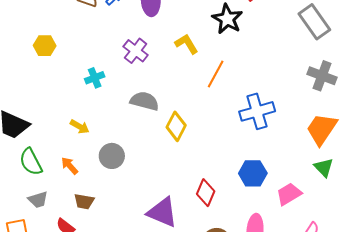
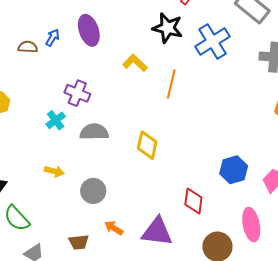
purple cross: (136, 51) -> (77, 93), moved
gray semicircle: (145, 101) -> (94, 132), moved
blue cross: (257, 111) -> (213, 41), moved
orange arrow: (70, 166) -> (114, 228), moved

